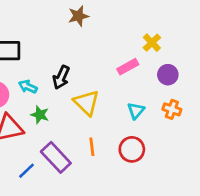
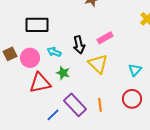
pink rectangle: (128, 67) -> (105, 38), moved
black arrow: (61, 77) -> (79, 45), turned -36
orange line: (92, 147) -> (100, 105), moved

